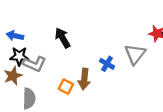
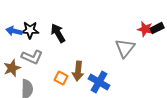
black star: (19, 56) -> (30, 30), moved
blue cross: (107, 64) -> (99, 82), moved, size x1.5

